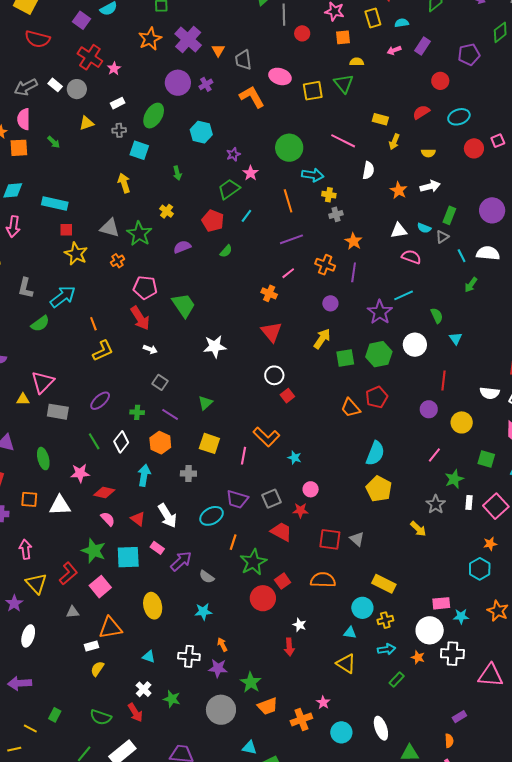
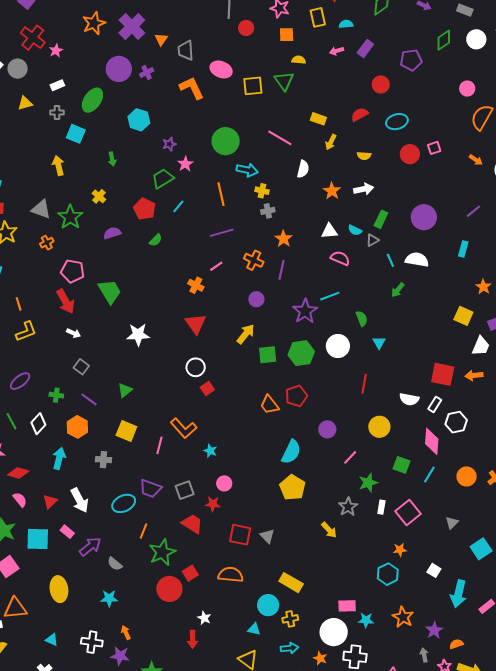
purple circle: (429, 409) -> (327, 429), moved
red triangle: (138, 519) -> (50, 502), turned 35

